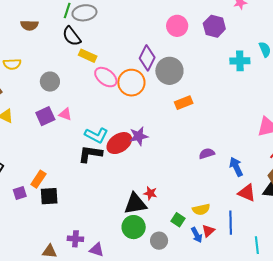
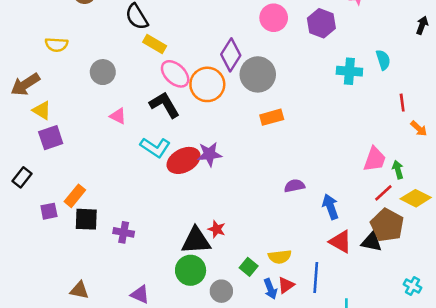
purple square: (45, 116) -> (51, 138), moved
black L-shape: (90, 154) -> (165, 105), moved, turned 45
purple cross: (75, 239) -> (124, 232), moved

